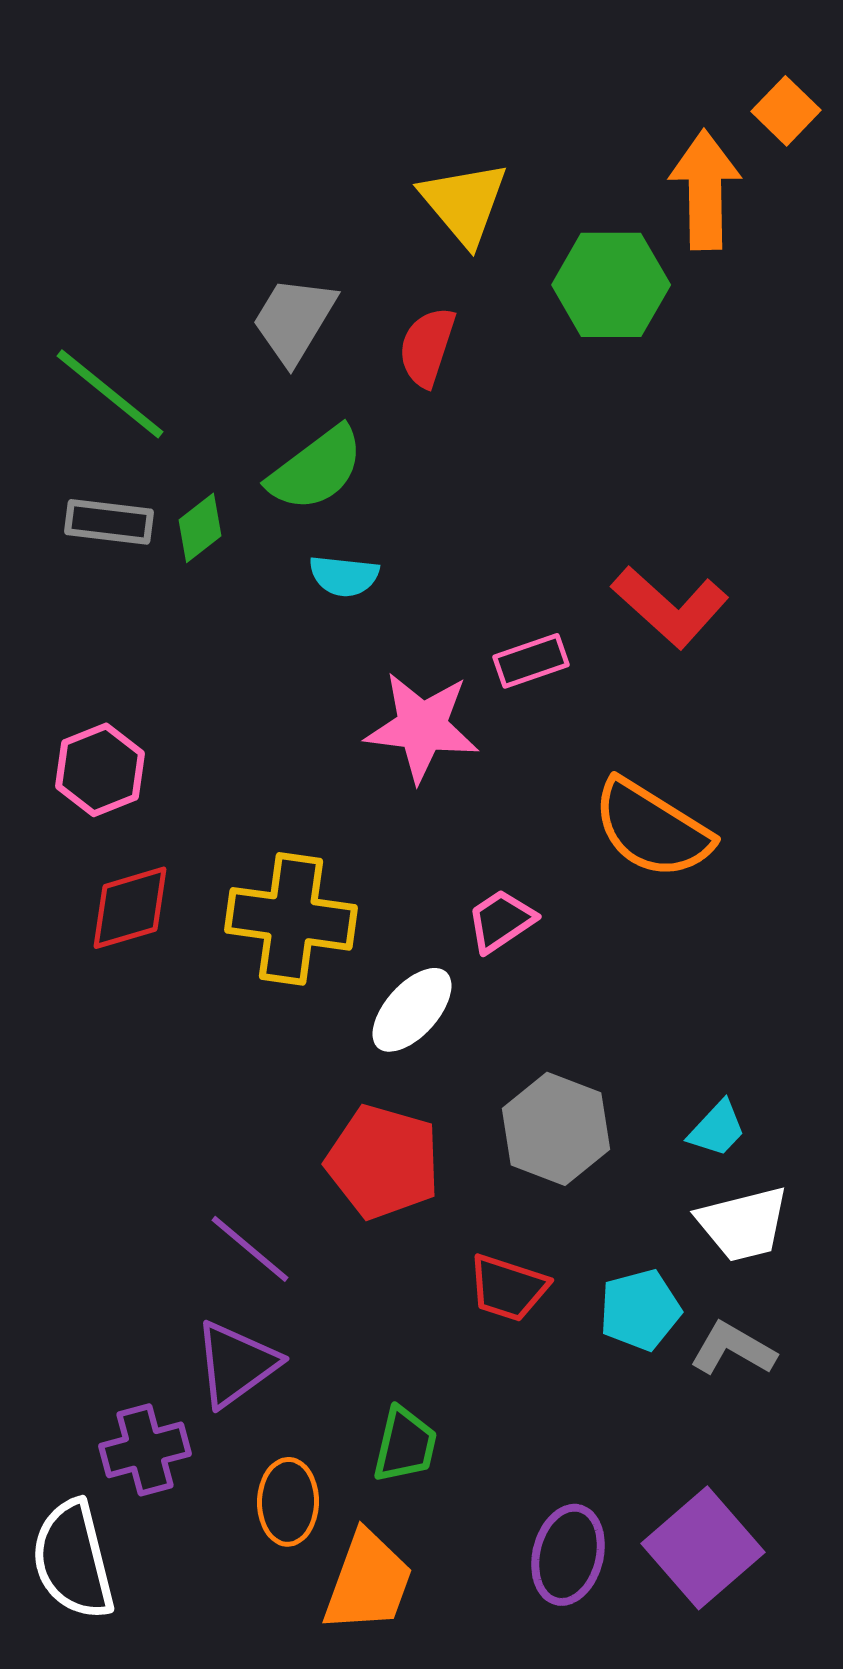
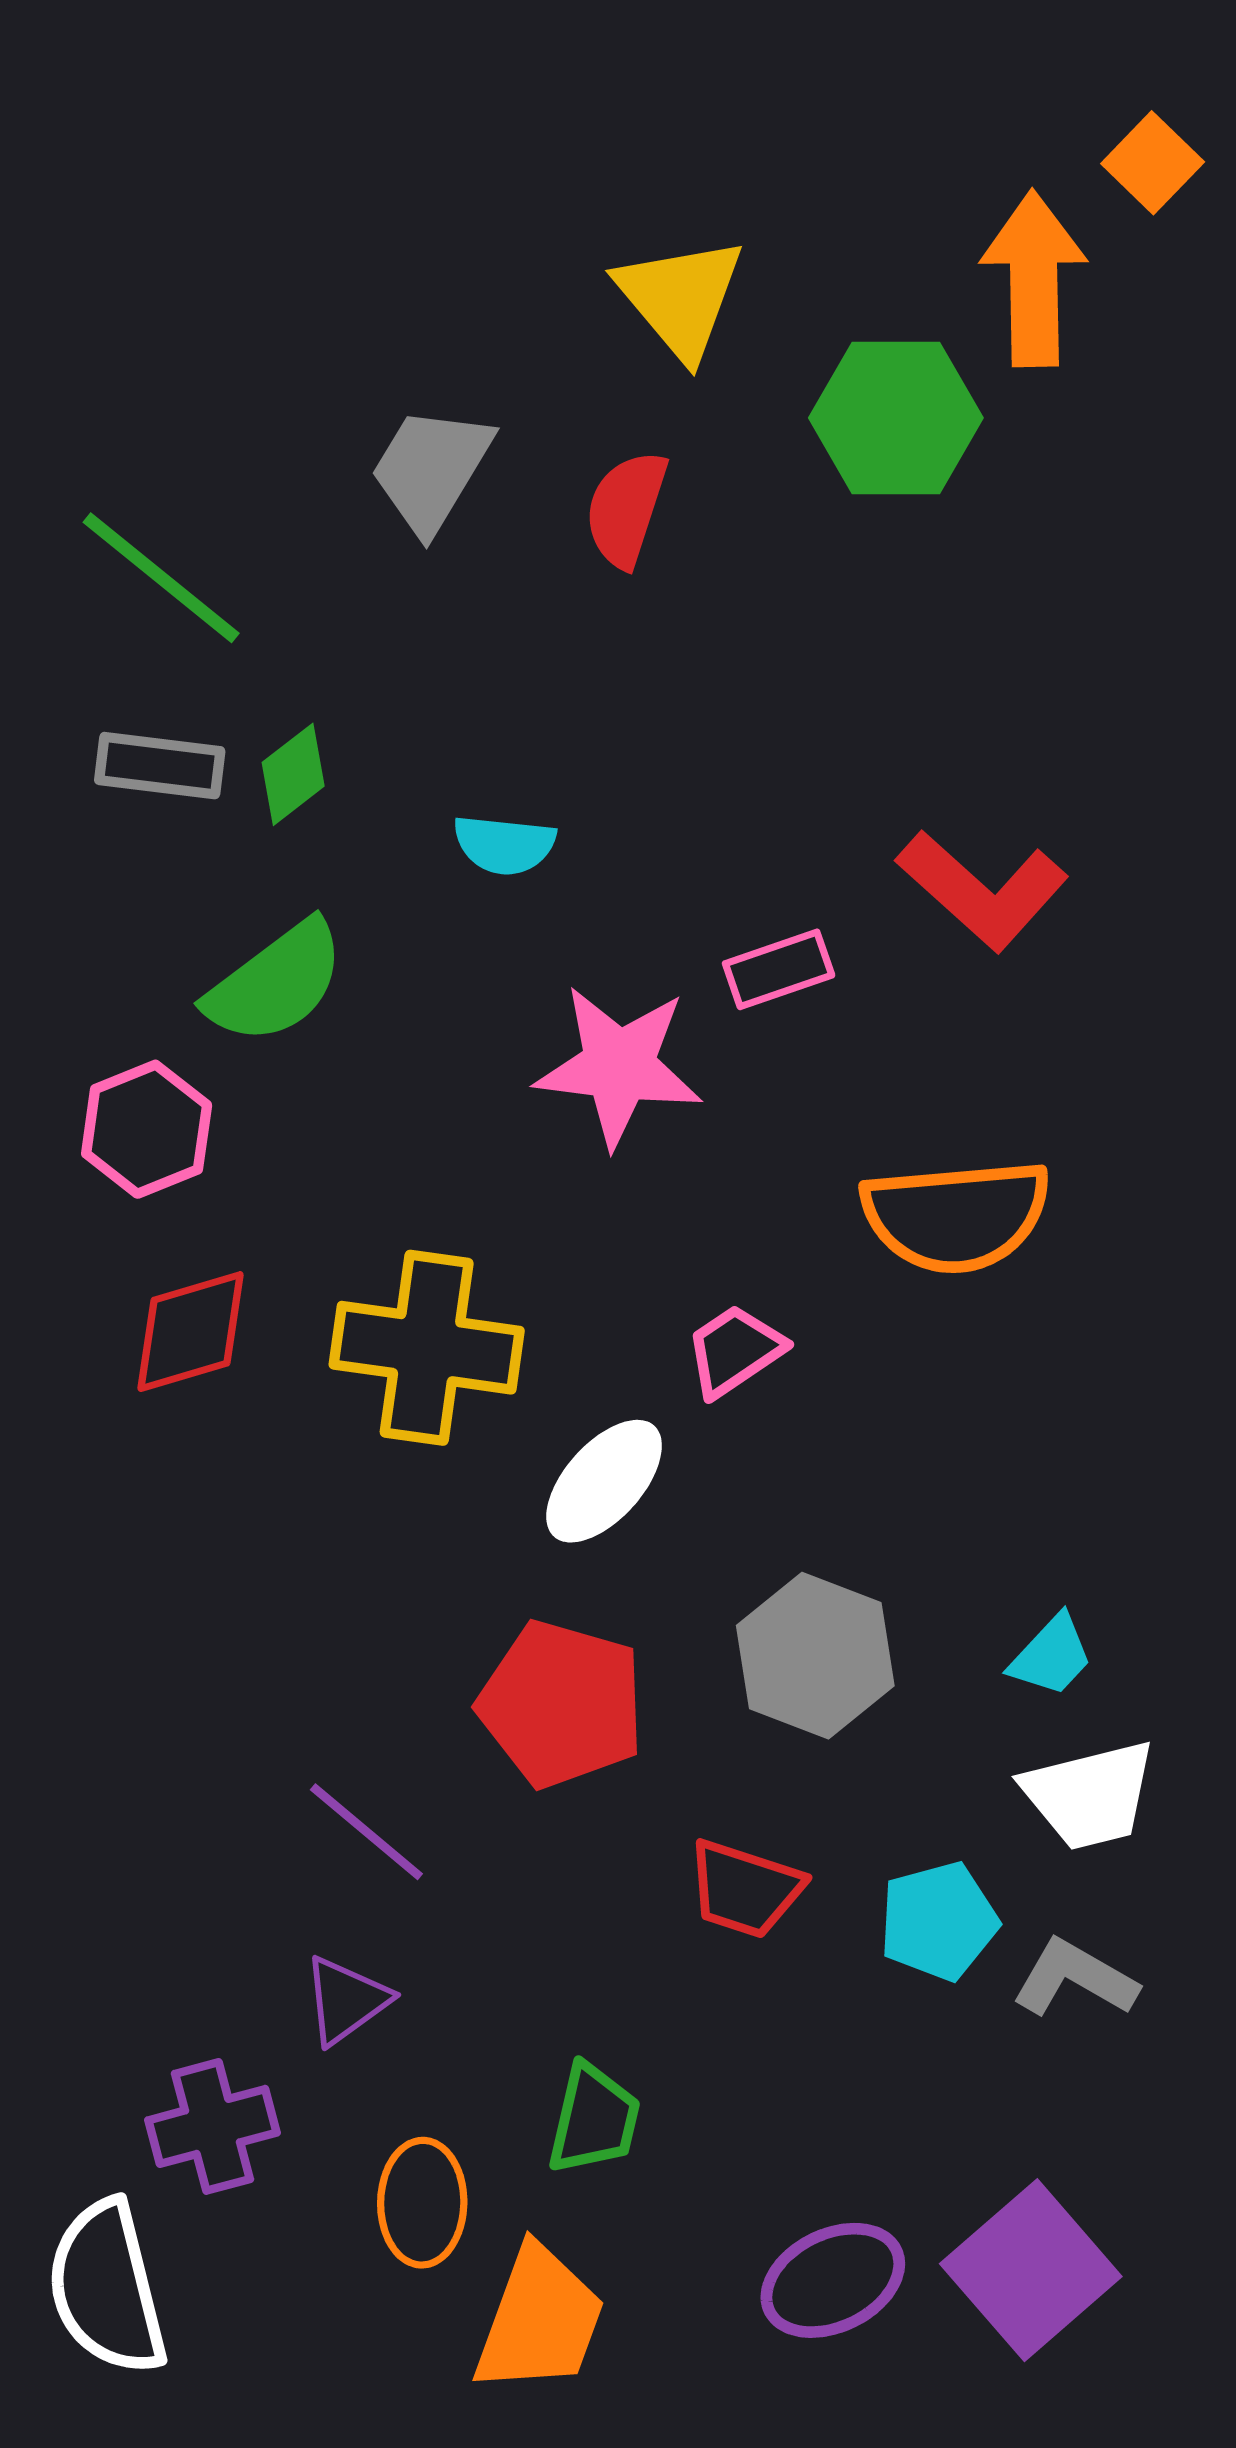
green semicircle: (316, 469) -> (276, 983), moved
orange semicircle: (652, 829) -> (956, 1216), turned -37
purple triangle: (236, 1364) -> (346, 2000), size x0.7
purple ellipse: (568, 1555) -> (833, 2280), turned 50

